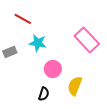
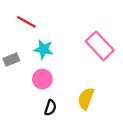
pink circle: (53, 69) -> (42, 79), moved

